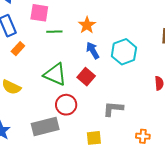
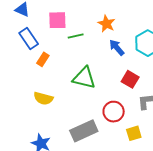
red square: (86, 77) -> (130, 79), moved
red circle: (66, 105) -> (114, 112), moved

